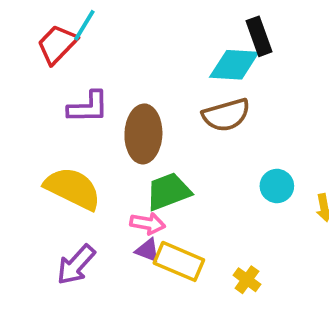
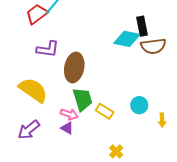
brown semicircle: (226, 115) -> (153, 46), moved
green trapezoid: (168, 191) -> (83, 99), turned 85
yellow rectangle: (179, 261) -> (105, 111), moved, size x0.7

